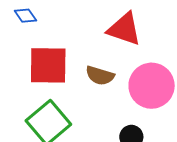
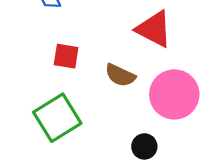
red square: (48, 65) -> (66, 56), size x0.6

